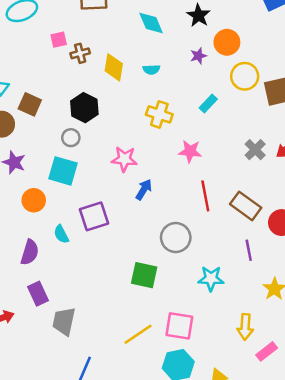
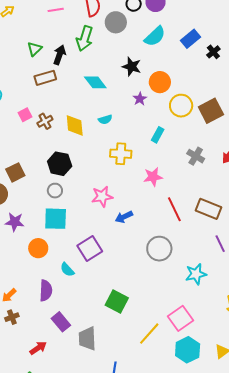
brown square: (30, 104) -> (15, 172), turned -36
gray cross: (255, 150) -> (196, 156), moved
blue arrow: (144, 190) -> (124, 217), turned -132
green square: (144, 275) -> (117, 301), moved, turned 30
pink square: (179, 326) -> (180, 318), turned -30

